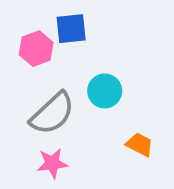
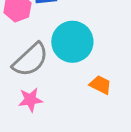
cyan circle: (105, 91) -> (72, 42), size x1.5

